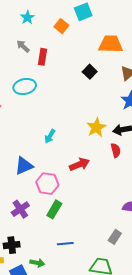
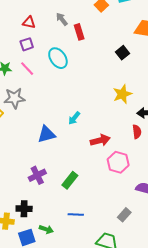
red rectangle: (42, 57) -> (79, 32), turned -35
cyan ellipse: (25, 86) -> (58, 58), turned 60
yellow star: (96, 127) -> (122, 94), moved
cyan arrow: (50, 136) -> (74, 118), moved
pink hexagon: (47, 184) -> (118, 162), moved

